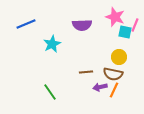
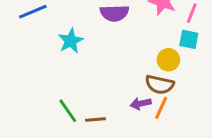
cyan square: (125, 32) -> (189, 39), moved
brown line: (86, 72) -> (95, 120), moved

